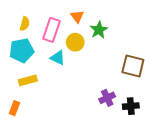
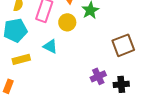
cyan triangle: (58, 58) -> (50, 46), moved
brown square: (133, 66) -> (123, 45), turned -35

